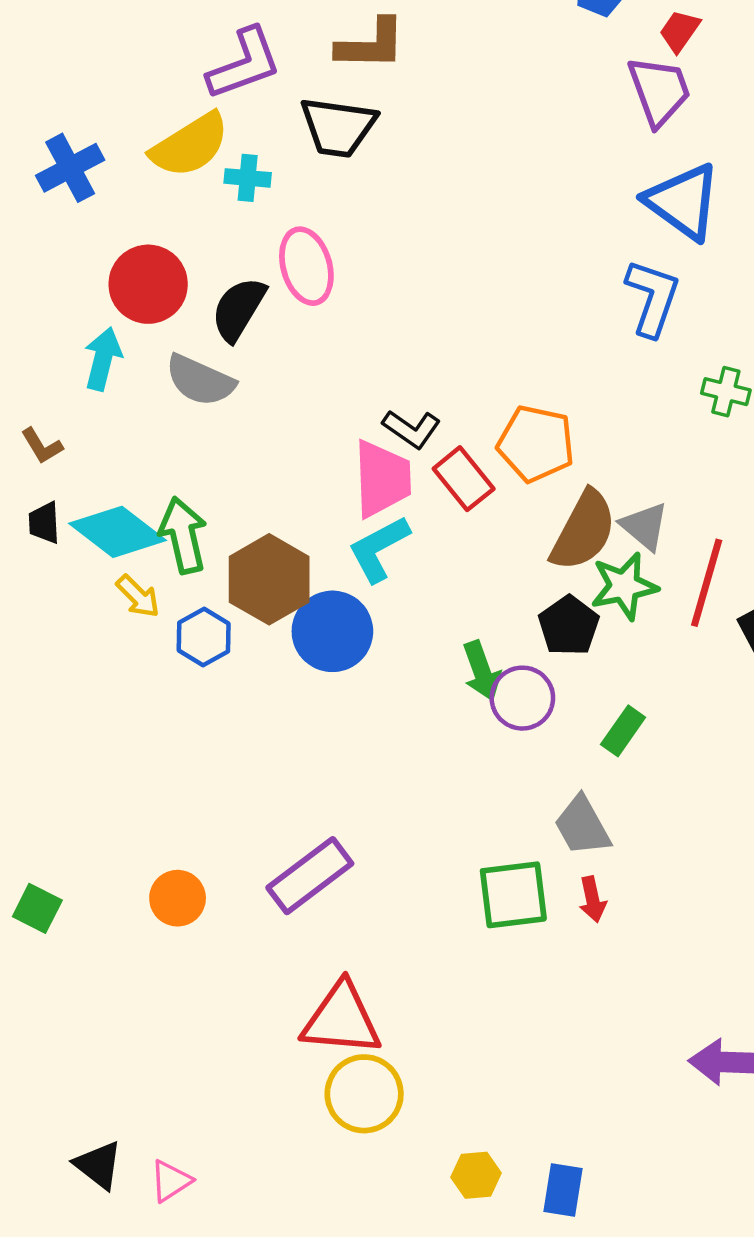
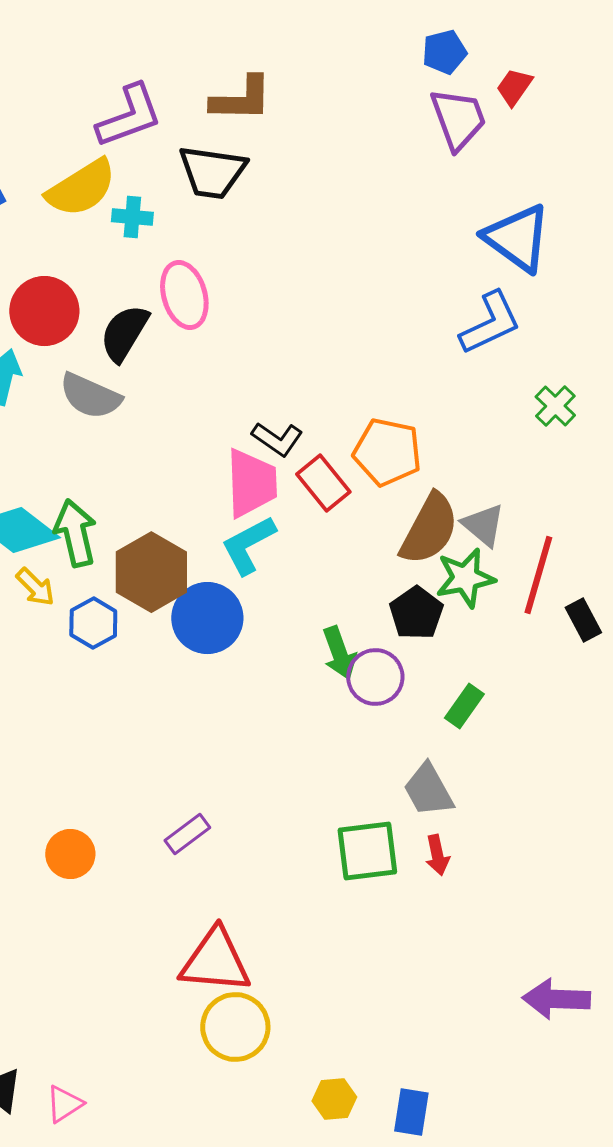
purple trapezoid: (659, 91) -> (458, 119), moved
blue L-shape: (652, 298) -> (490, 323), turned 46
green cross: (726, 392) -> (555, 406), turned 30
purple rectangle: (310, 876) -> (187, 834), size x0.6

